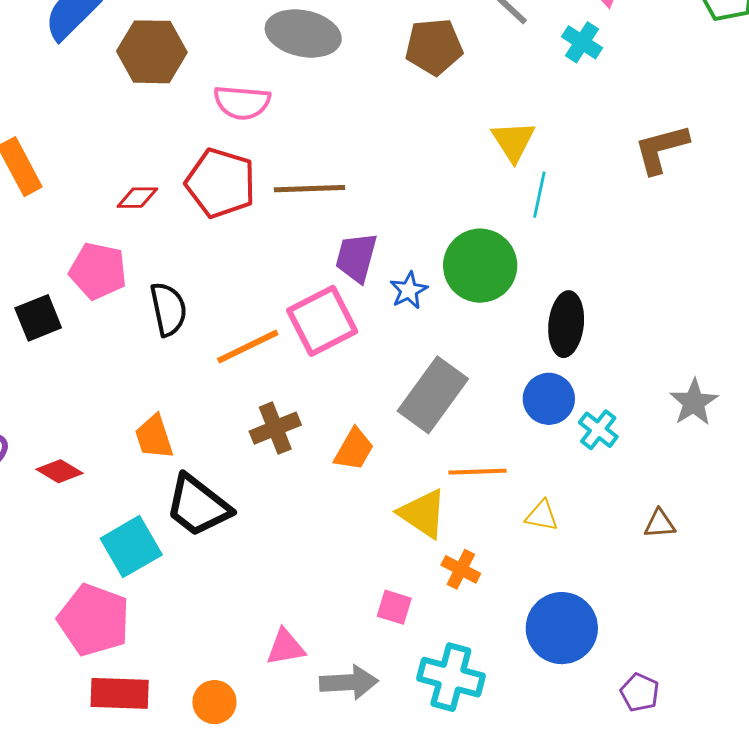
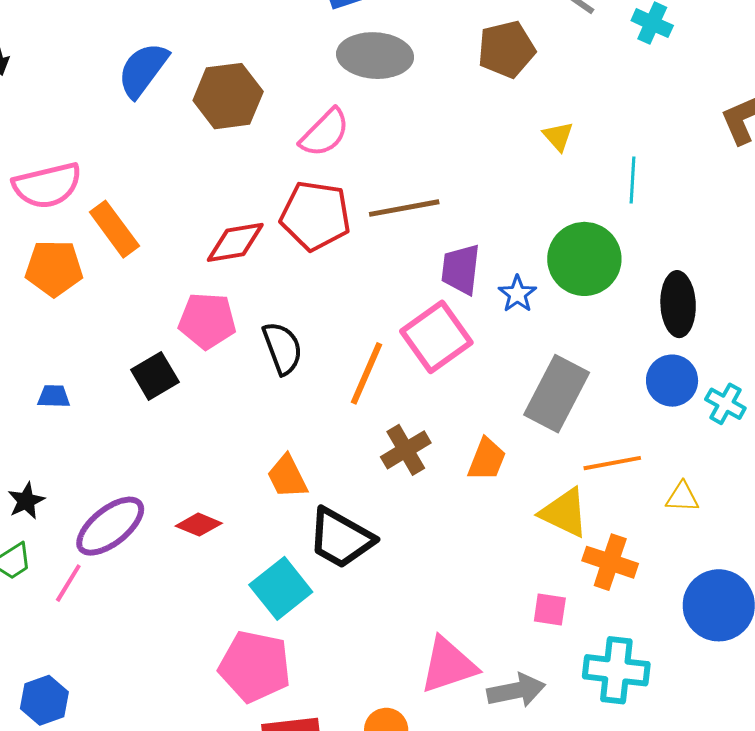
pink semicircle: (242, 102) -> (325, 133), turned -42
yellow triangle: (513, 141) -> (558, 136), moved, size x0.7
red diamond: (137, 198) -> (235, 242), size x1.5
orange line: (248, 347) -> (366, 373), turned -32
orange cross: (461, 569) -> (610, 562), size x1.4
pink triangle: (285, 647) -> (448, 665), size x1.5

